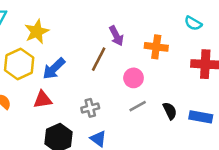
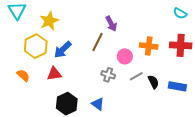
cyan semicircle: (193, 23) -> (180, 13), moved
orange cross: (156, 47) -> (149, 46), moved
gray line: (138, 106) -> (136, 76), moved
gray cross: (90, 108) -> (108, 75), moved, turned 32

